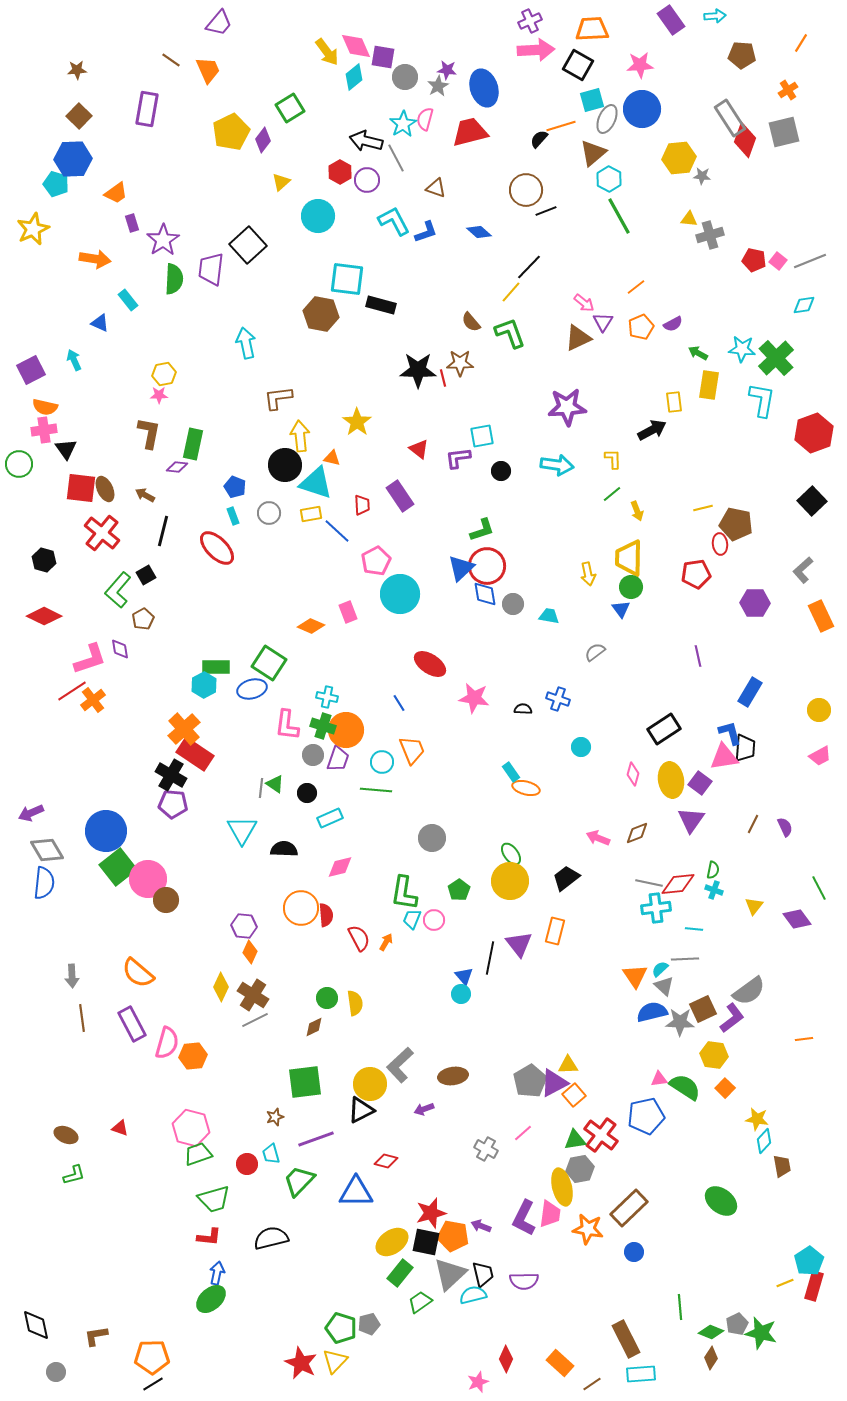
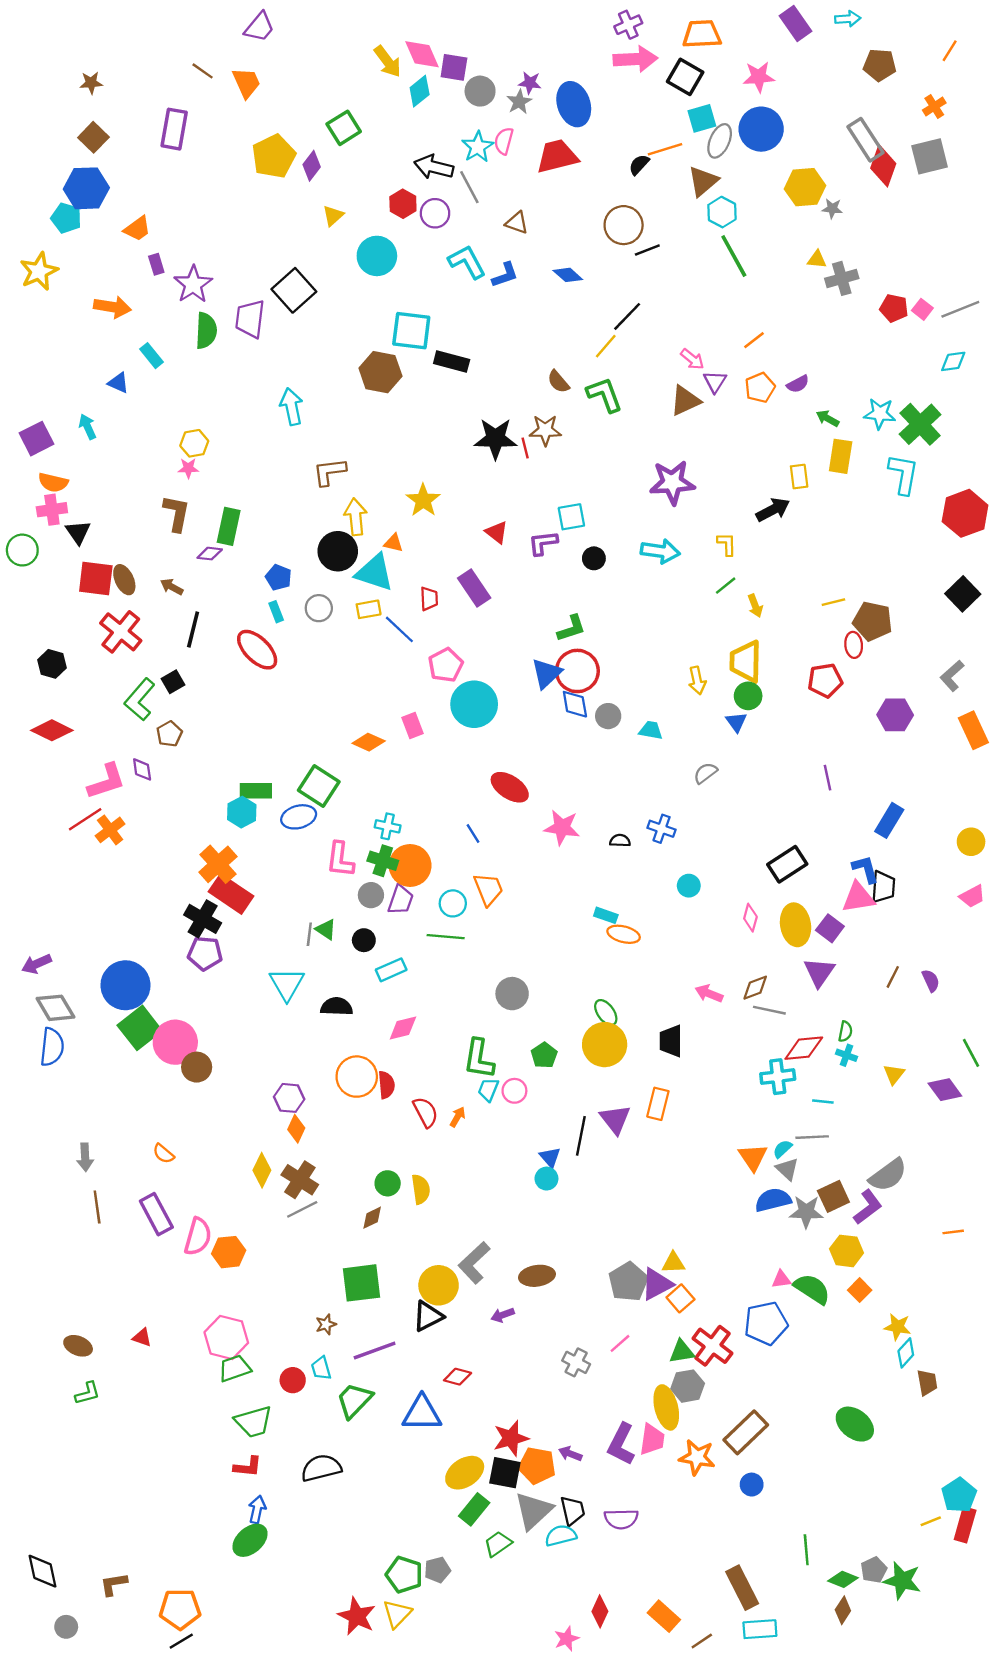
cyan rectangle: (511, 772) -> (606, 915), turned -36
black trapezoid: (566, 878) -> (671, 1041), turned -52
gray line: (649, 883) -> (769, 1010), moved
orange semicircle: (138, 973) -> (163, 1154), size x0.6

